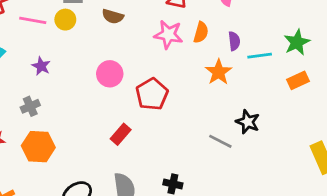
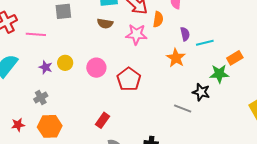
brown semicircle: (113, 16) -> (105, 23), moved
yellow circle: (65, 20) -> (65, 63), moved
orange semicircle: (201, 32) -> (158, 19), moved
green star: (297, 42) -> (219, 74), moved, turned 30
red rectangle: (121, 134) -> (102, 120), moved

